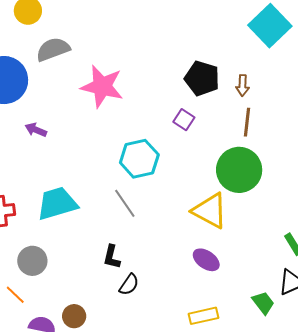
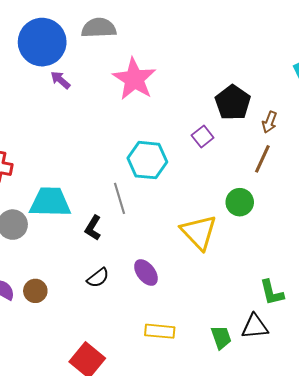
purple arrow: (36, 130) -> (60, 80), moved
green circle: (239, 170) -> (240, 202), size x0.6
cyan trapezoid: (57, 203) -> (50, 202), moved
black L-shape: (112, 257) -> (93, 228), moved
purple ellipse: (206, 260) -> (146, 273), moved

